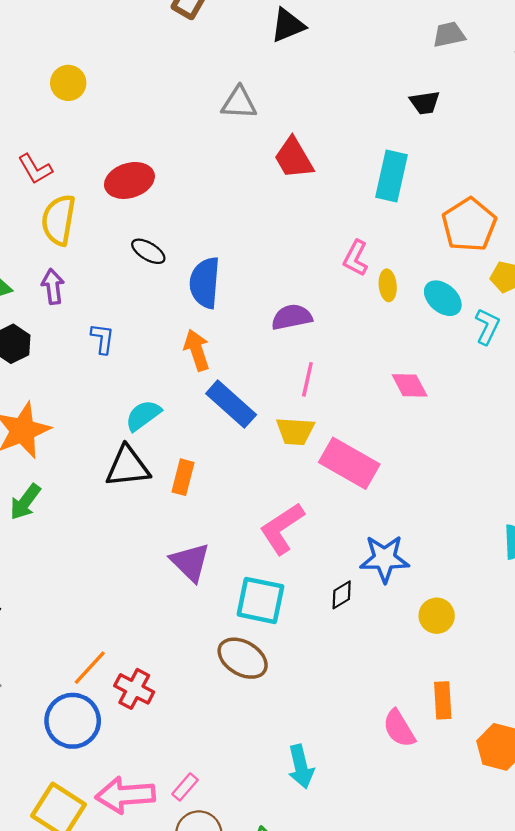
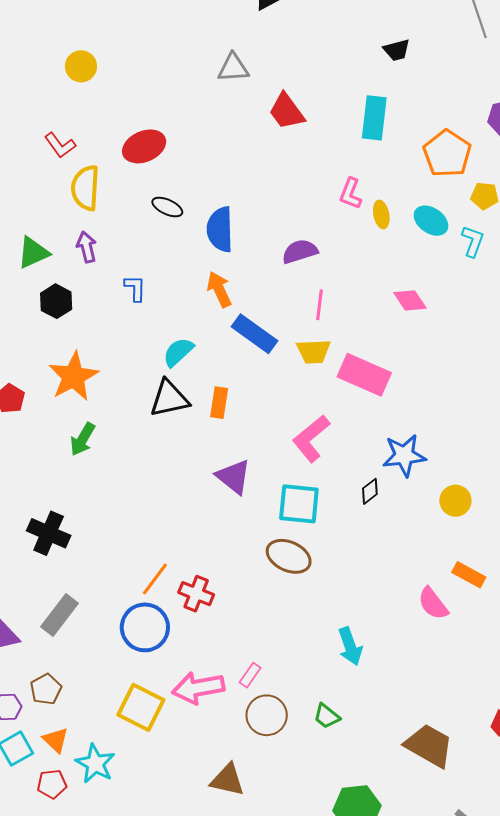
orange rectangle: (443, 700) -> (469, 575), turned -52

